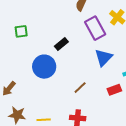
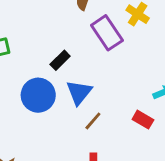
blue triangle: (104, 58) -> (79, 92), moved
red rectangle: (114, 90) -> (143, 120), turned 56

